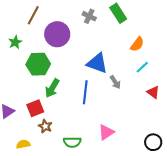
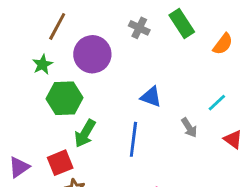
green star: (15, 42) -> (43, 65), moved
orange semicircle: (137, 44) -> (223, 44), moved
blue triangle: (97, 63) -> (151, 97), size x0.7
gray arrow: (115, 82) -> (189, 128), moved

